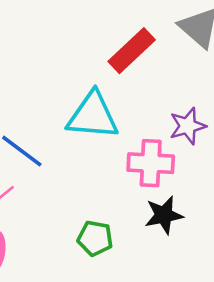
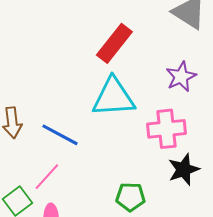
red rectangle: (132, 51) -> (114, 43), moved
purple star: (188, 126) -> (181, 77), moved

